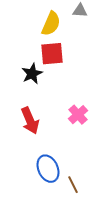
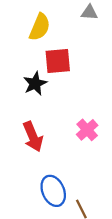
yellow semicircle: (51, 24) -> (40, 27), moved

